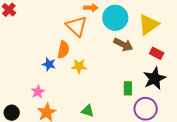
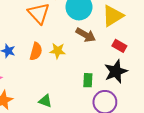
orange semicircle: (63, 50) -> (36, 51), moved
yellow star: (79, 66) -> (58, 51), moved

